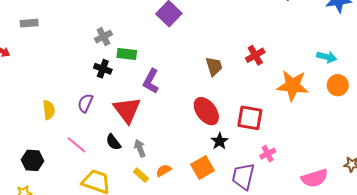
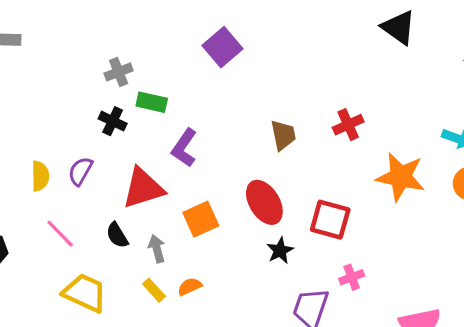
yellow semicircle: (49, 110) -> (40, 176), moved
red triangle: (127, 110) -> (143, 188), turned 44
orange square: (203, 168) -> (201, 219), moved

